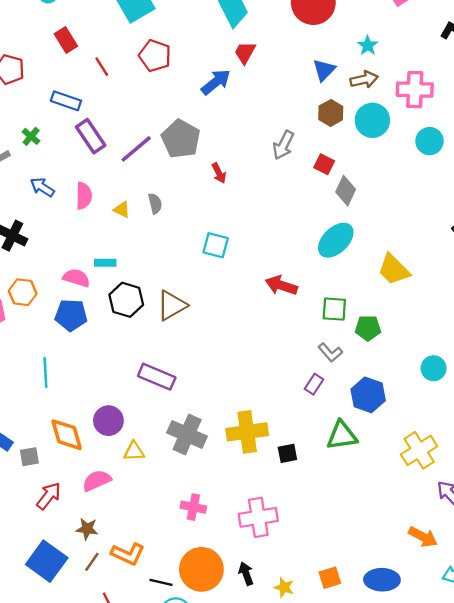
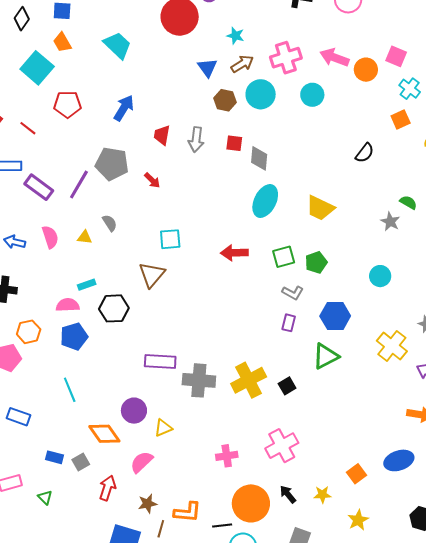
red trapezoid: (245, 52) -> (162, 135), moved
brown triangle: (172, 305) -> (152, 275), moved
gray cross: (187, 434) -> (199, 380), moved

